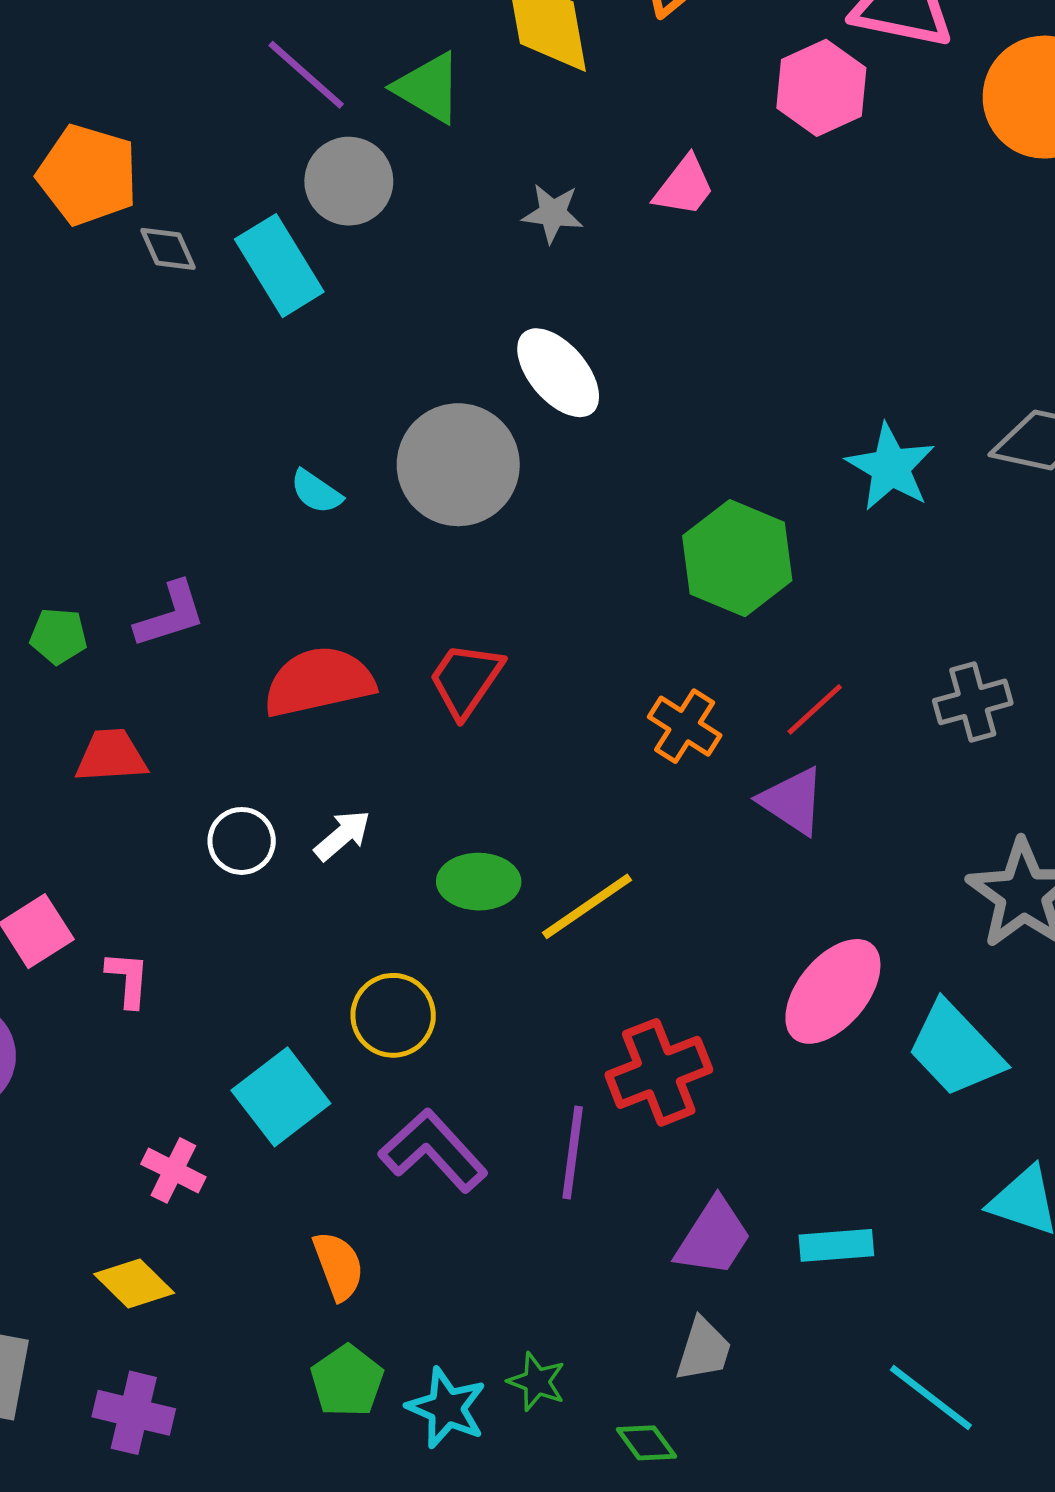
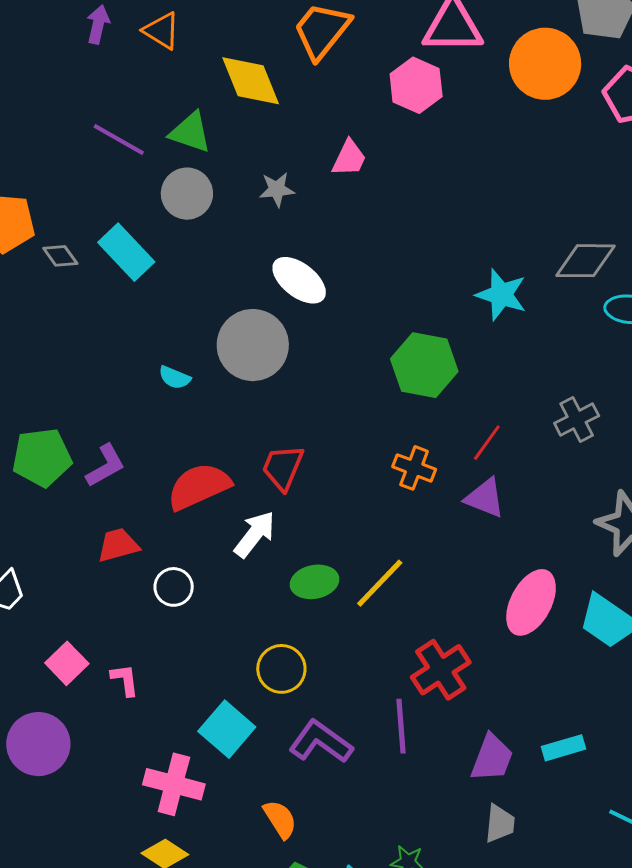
gray circle: (349, 181) -> (187, 194), moved
green pentagon: (58, 636) -> (42, 457), moved, size x1.8
red trapezoid: (111, 756) -> (118, 545), moved
white arrow: (342, 835) -> (255, 534), moved, size x1.4
pink cross: (173, 1170) -> (174, 784), size x1.6

